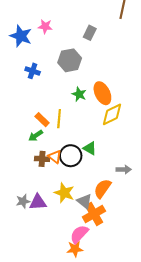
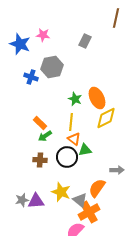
gray hexagon: (70, 60) -> (52, 67), moved
yellow line: (59, 119) -> (71, 122), moved
green arrow: (36, 136) -> (45, 136), moved
green triangle: (90, 148) -> (85, 150), turned -40
orange triangle: (55, 157) -> (74, 139), moved

